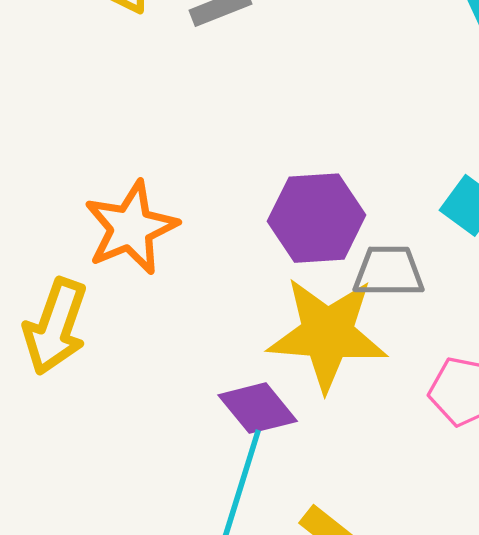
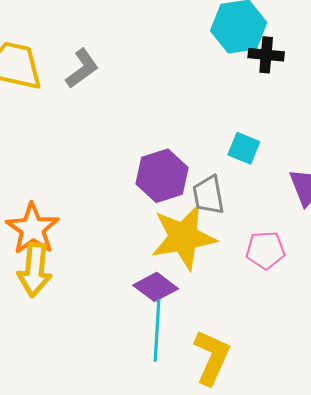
orange star: (131, 228) -> (33, 229), moved
gray trapezoid: (389, 271) -> (208, 195), turned -87

